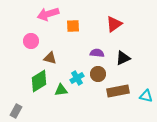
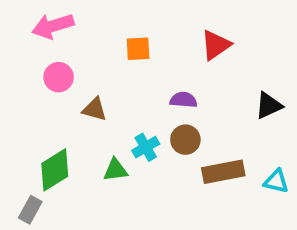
pink arrow: (48, 14) -> (53, 26), moved
black triangle: (123, 58) -> (269, 106), moved
green diamond: (39, 81) -> (55, 170), moved

